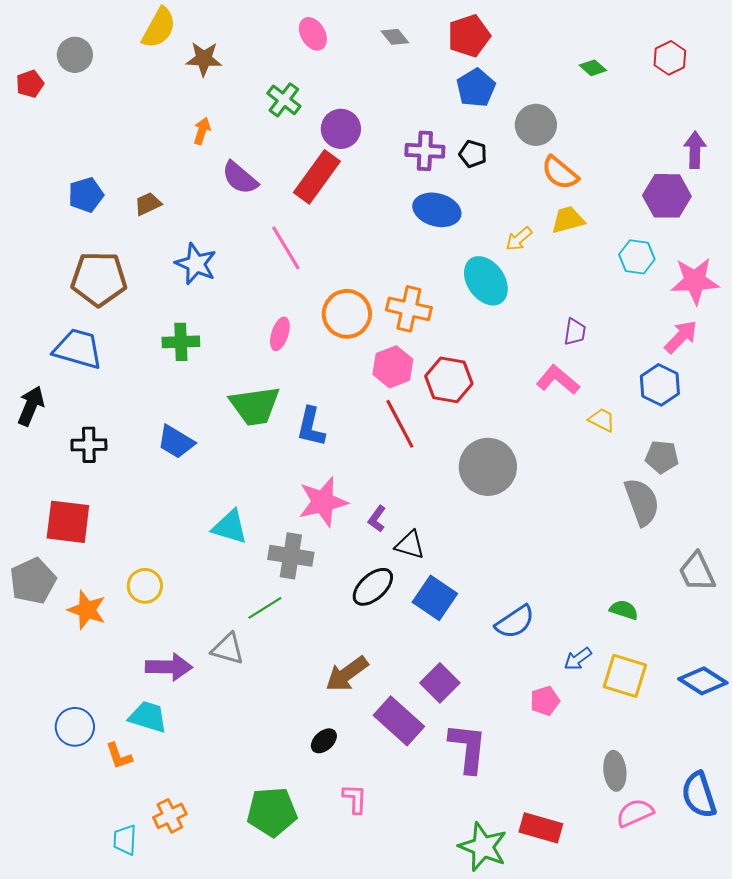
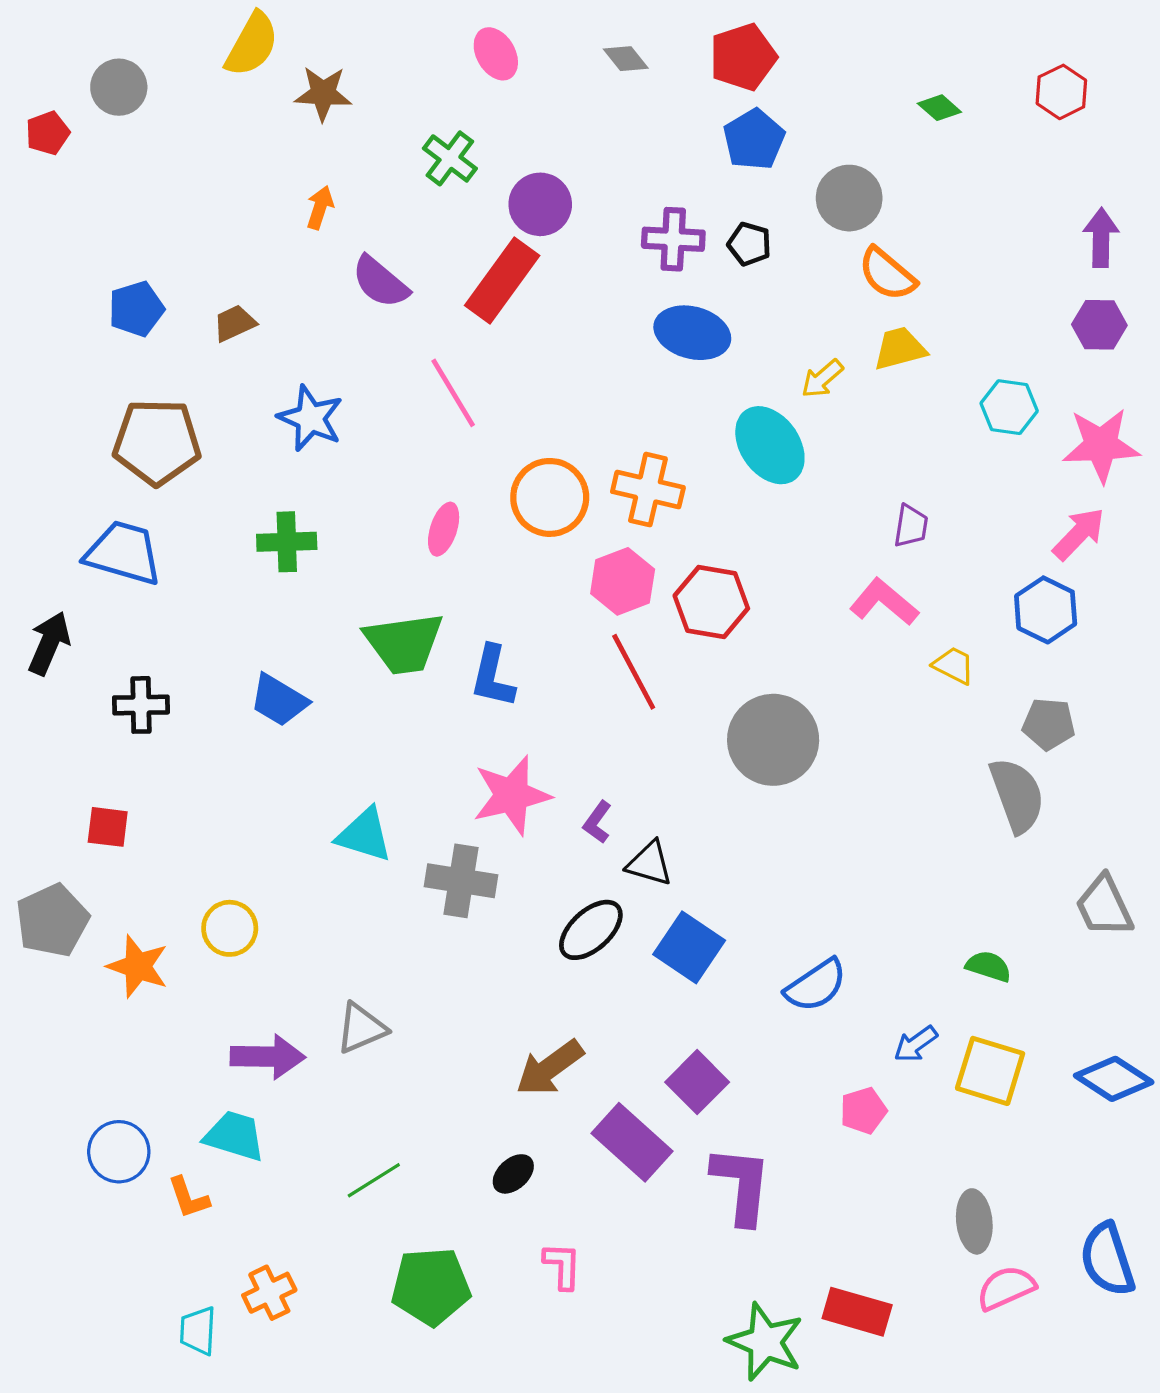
purple hexagon: (667, 196) -> (1099, 325), moved, size x0.7
red square: (68, 522) -> (108, 827), size x0.6
green line: (265, 608) -> (374, 1180), moved
gray triangle: (228, 649) -> (361, 1028), turned -39

